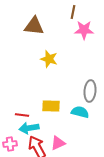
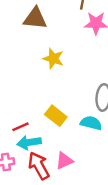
yellow rectangle: (51, 106) -> (56, 116), turned 36
red line: (22, 115) -> (21, 127), turned -32

